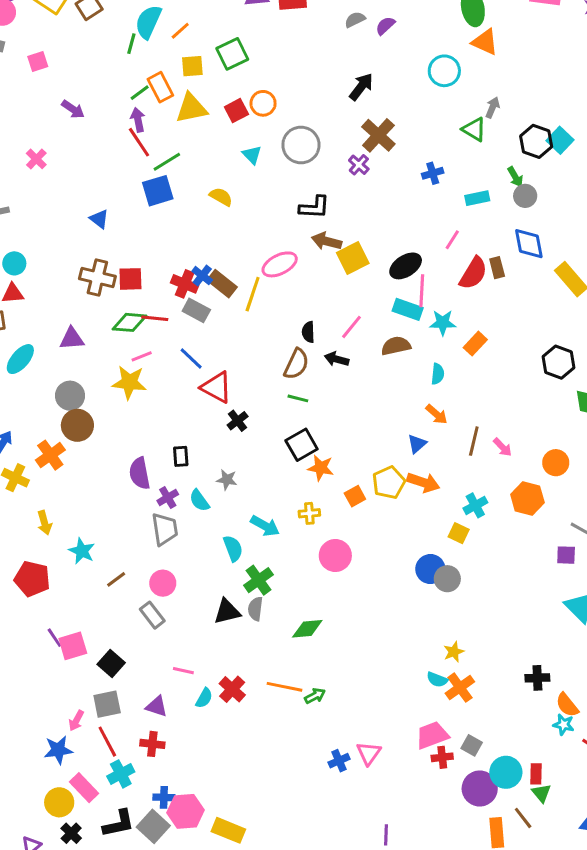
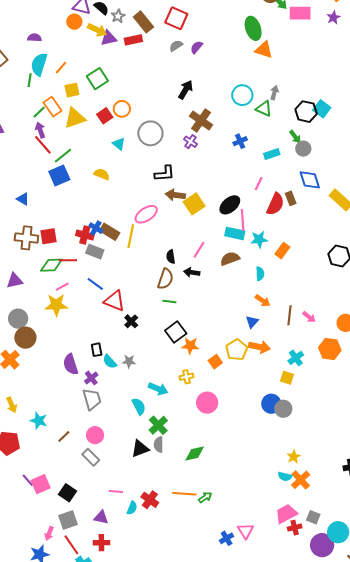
cyan circle: (444, 71) -> (242, 95), moved
cyan semicircle: (199, 500) -> (110, 362), moved

